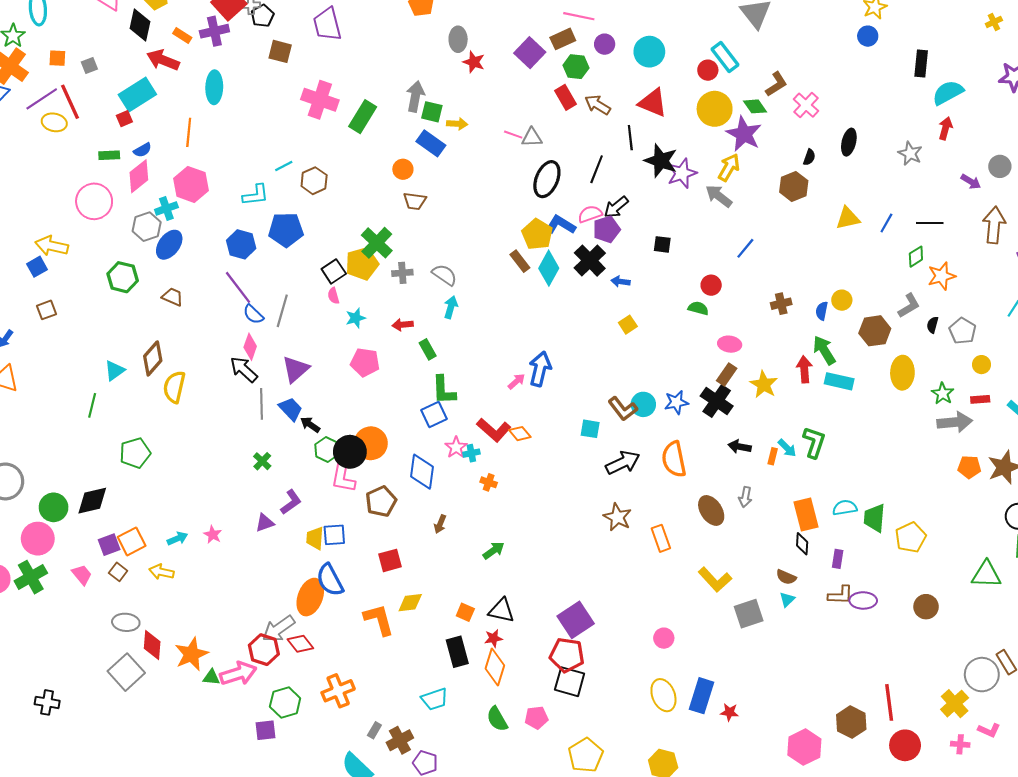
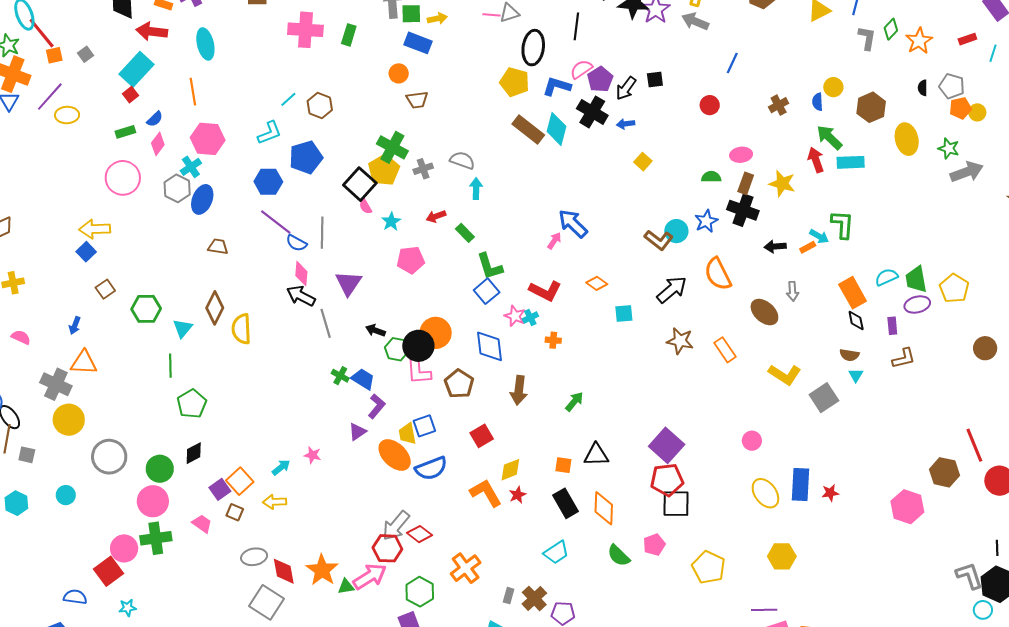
red line: (70, 102) -> (42, 33), moved
green rectangle: (363, 117) -> (349, 35), size x0.7
pink diamond: (139, 176) -> (158, 144), size x0.7
black arrow: (616, 207) -> (626, 88), moved
yellow pentagon: (537, 234) -> (514, 82), moved
brown rectangle: (520, 261) -> (528, 129), size x1.5
black square: (334, 271) -> (360, 184), size x1.4
green hexagon: (123, 277) -> (146, 309), moved
gray L-shape: (909, 306) -> (867, 38), moved, turned -35
green semicircle: (698, 308) -> (711, 177), moved
blue arrow: (540, 369) -> (573, 224), turned -44
red rectangle: (980, 399) -> (967, 39), moved
blue trapezoid: (291, 409) -> (363, 379), moved
cyan square: (590, 429) -> (624, 314), moved
orange diamond: (520, 434) -> (597, 283), moved
green pentagon: (135, 453) -> (192, 404), moved
orange rectangle: (773, 456) -> (808, 247), turned 63
orange pentagon: (969, 467) -> (960, 108), moved
black diamond: (92, 501) -> (194, 453), size x0.7
brown arrow: (440, 524) -> (519, 390), size x1.6
green cross: (31, 577) -> (156, 538), turned 36
blue semicircle: (330, 580) -> (431, 468), turned -68
orange ellipse: (310, 597) -> (395, 455), moved, turned -52
purple ellipse: (863, 600) -> (917, 305), moved
red star: (493, 638) -> (518, 495), moved

